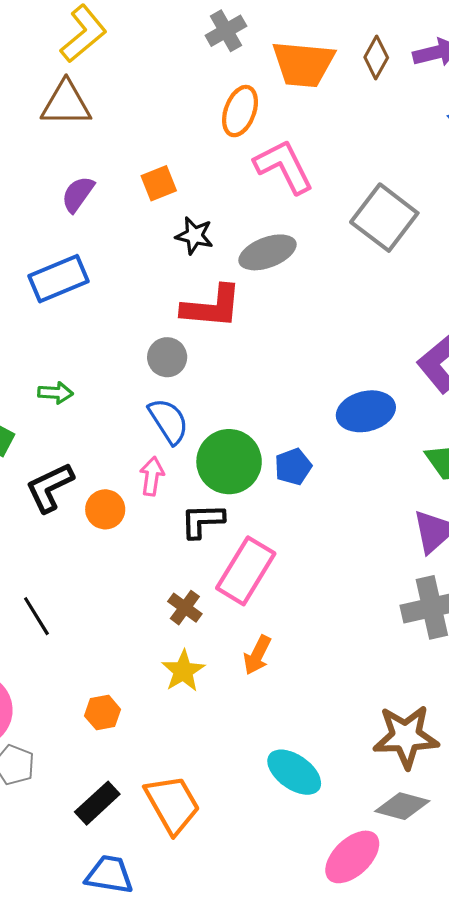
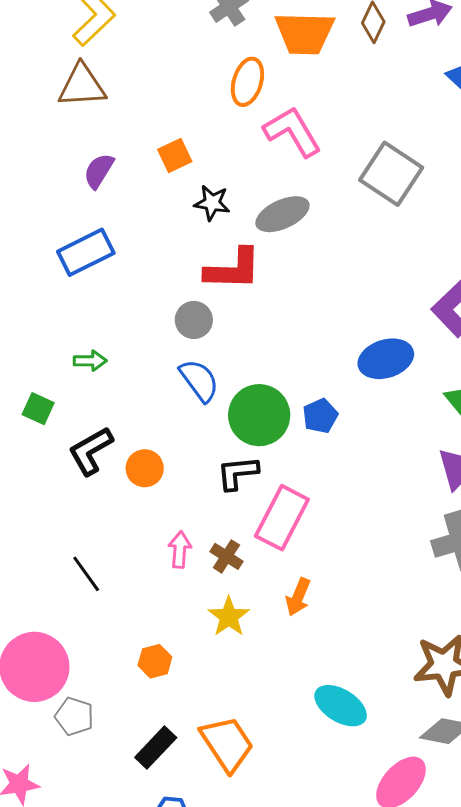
pink arrow: (152, 476) -> (180, 550), moved

